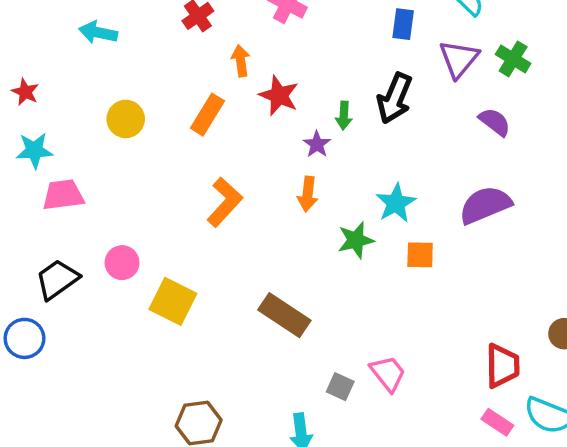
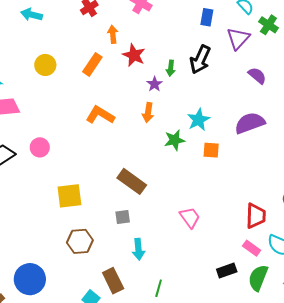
green cross: (513, 59) -> (268, 25), moved
orange L-shape: (225, 202) -> (100, 115), turned -104
yellow square: (173, 301) -> (69, 196), moved, turned -36
gray square: (340, 387) -> (123, 217), moved, turned -35

